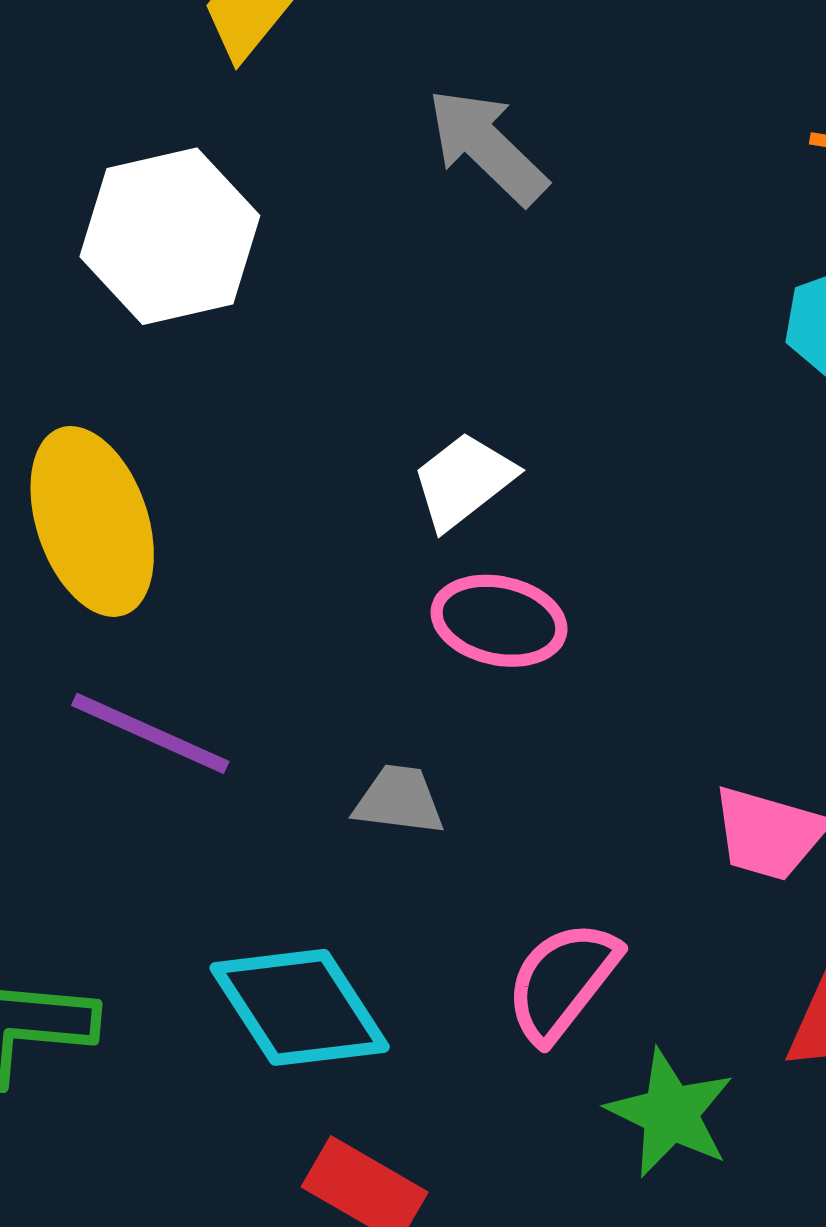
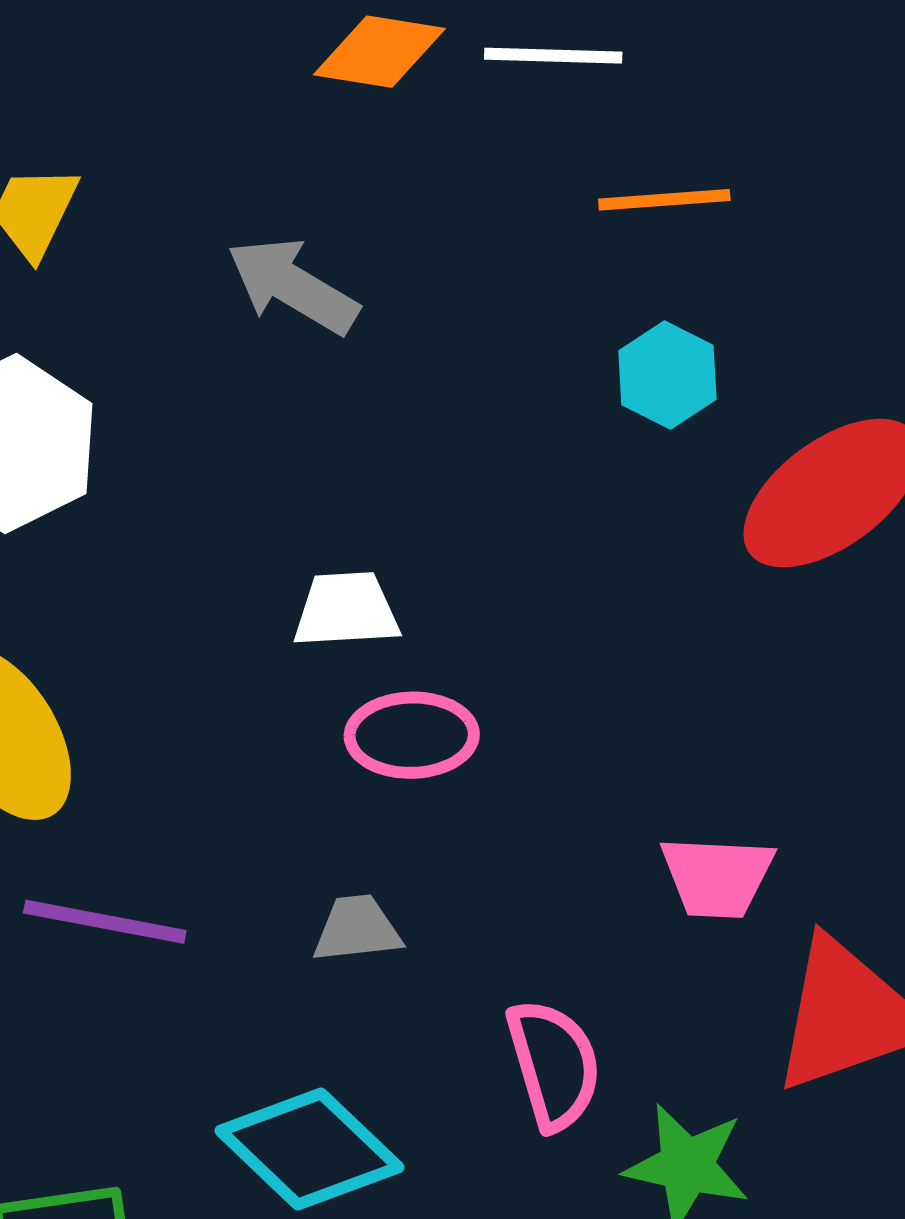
white trapezoid: (464, 481) -> (346, 610), turned 48
pink semicircle: (562, 981) -> (554, 1064), turned 139

